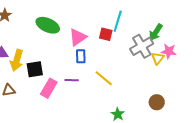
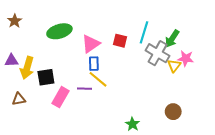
cyan line: (118, 21) -> (144, 32), moved
green ellipse: (48, 25) -> (59, 31), turned -40
gray cross: (142, 46) -> (158, 53), turned -30
yellow line: (104, 78) -> (98, 79), moved

